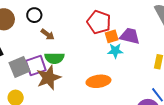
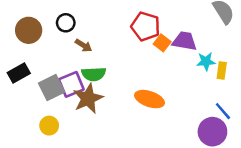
orange square: (112, 36) -> (162, 43), turned -32
cyan star: (115, 51) -> (206, 61), moved
orange ellipse: (98, 81) -> (150, 99), turned 30

